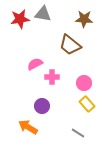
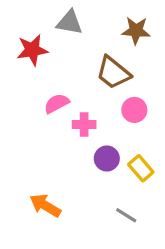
red star: (20, 19) -> (32, 50), moved
pink circle: (84, 83) -> (134, 110), moved
purple circle: (42, 106) -> (107, 159), moved

